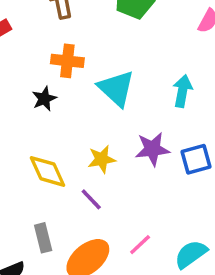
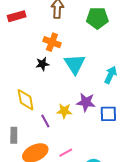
black star: (44, 99) -> (42, 64), moved
yellow star: (102, 159) -> (64, 111), moved

